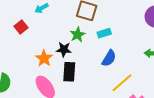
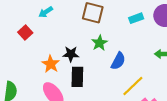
cyan rectangle: (104, 33) -> (136, 18), moved
green star: (78, 35) -> (99, 43), moved

